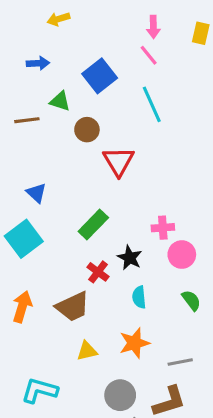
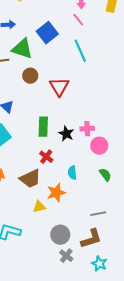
green triangle: (60, 101) -> (22, 49), size x1.6
brown circle: (87, 130) -> (30, 76), moved
green rectangle: (93, 224) -> (43, 127), turned -42
black star: (130, 258) -> (66, 134), moved
orange star: (134, 343) -> (56, 193), moved

